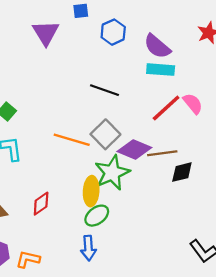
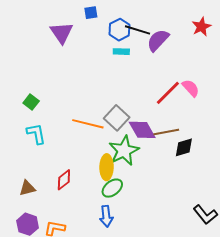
purple semicircle: (157, 46) -> (158, 40), turned 95
cyan rectangle: (161, 70) -> (121, 52), moved, size x0.7
black line: (105, 90) -> (138, 30), moved
purple diamond: (134, 150) -> (142, 130), turned 40

